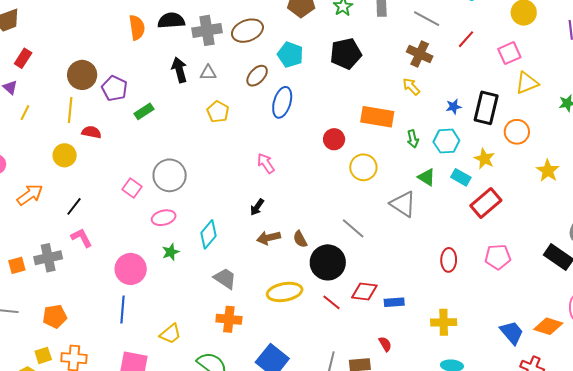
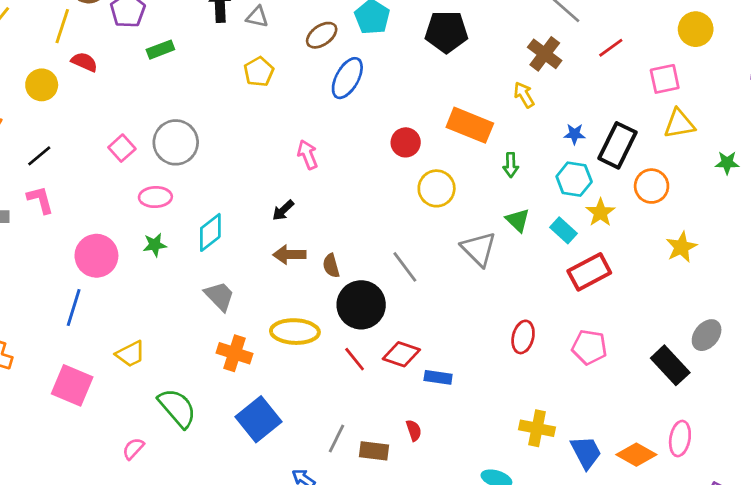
cyan hexagon: (446, 141) -> (574, 179), moved
orange cross: (229, 319) -> (235, 353), moved
yellow cross: (444, 322) -> (537, 428), moved

